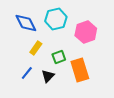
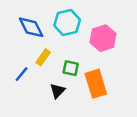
green square: (59, 57) -> (71, 68), turned 32
blue line: (27, 73) -> (22, 74), moved

